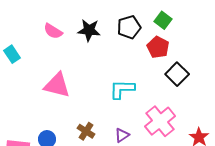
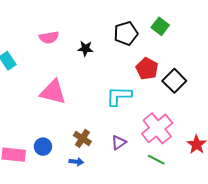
black star: (89, 30) -> (85, 49), moved, size x0.7
pink semicircle: (53, 31) -> (49, 37), turned -42
red pentagon: (158, 47) -> (147, 69), moved

